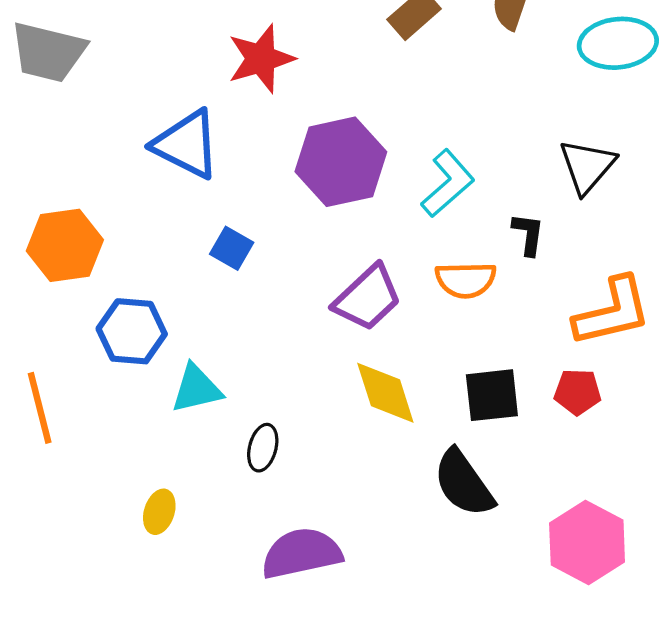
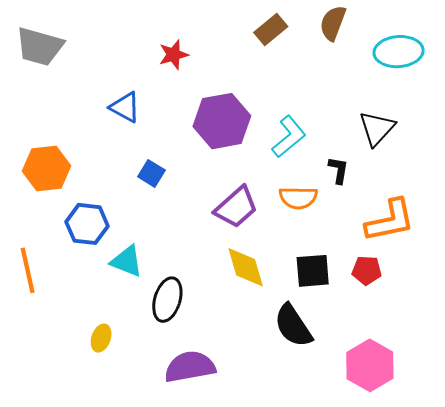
red star: (261, 59) -> (174, 55), size x0.7
blue triangle: (187, 144) -> (125, 107), size x0.7
cyan triangle: (196, 389) -> (127, 261), turned 33
black ellipse: (263, 448) -> (167, 300), size x1.5

